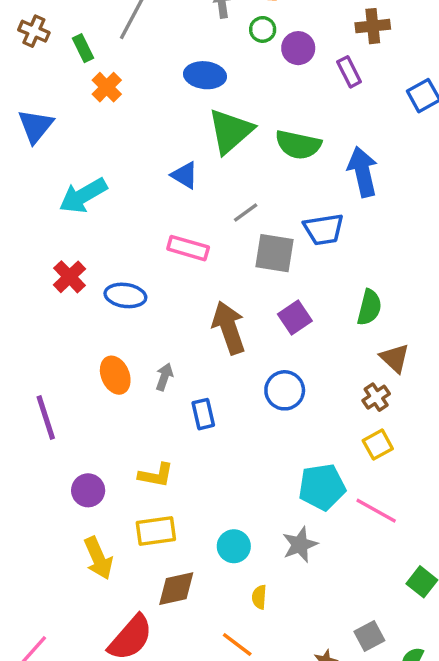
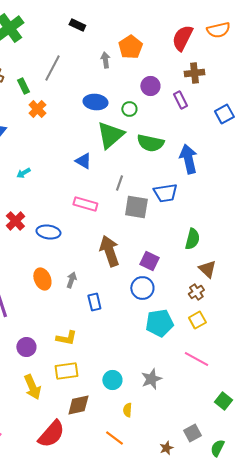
green circle: (263, 29) -> (129, 109), moved
cyan arrow: (83, 196) -> (23, 173), size x0.5
gray line: (246, 212) -> (119, 183), turned -35
purple square: (295, 318) -> (149, 261), moved, turned -30
cyan pentagon: (322, 487) -> (159, 323), moved

